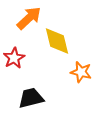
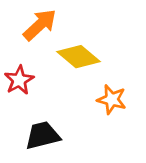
yellow diamond: (57, 41) -> (79, 57), turned -36

